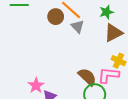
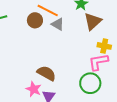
brown semicircle: (87, 77) -> (46, 73), moved

